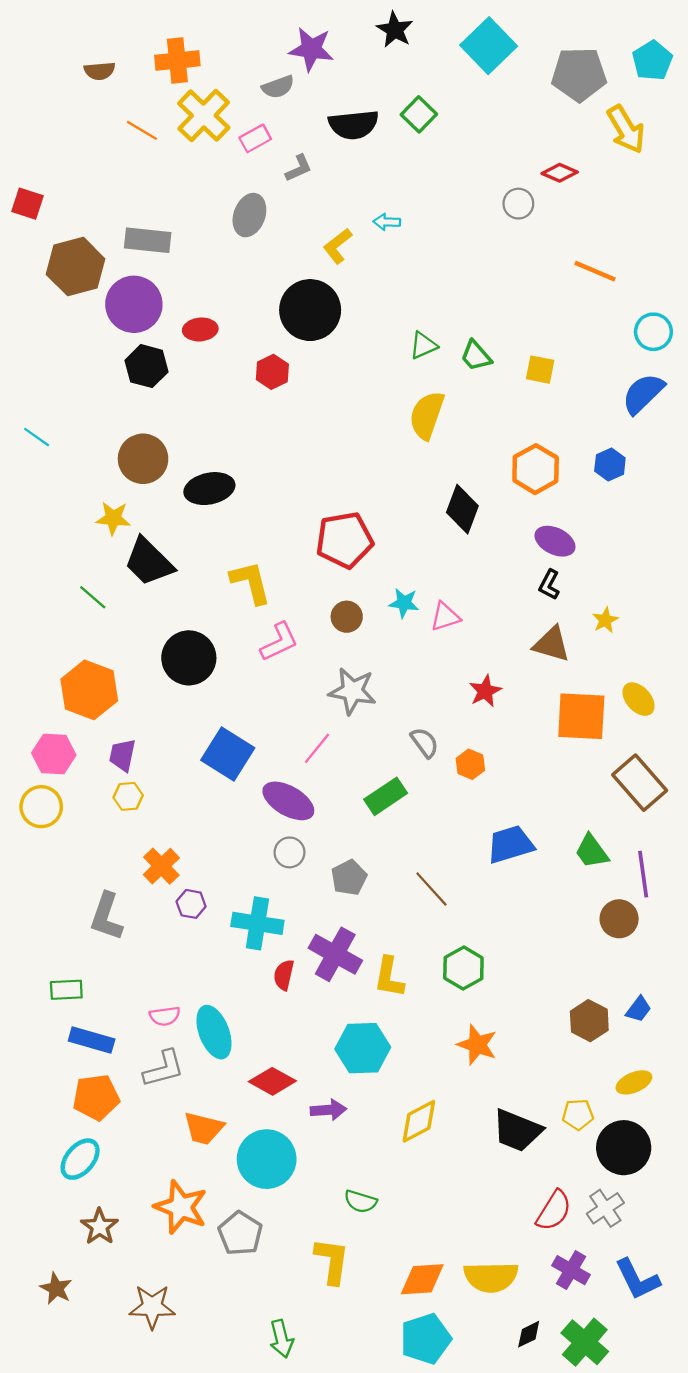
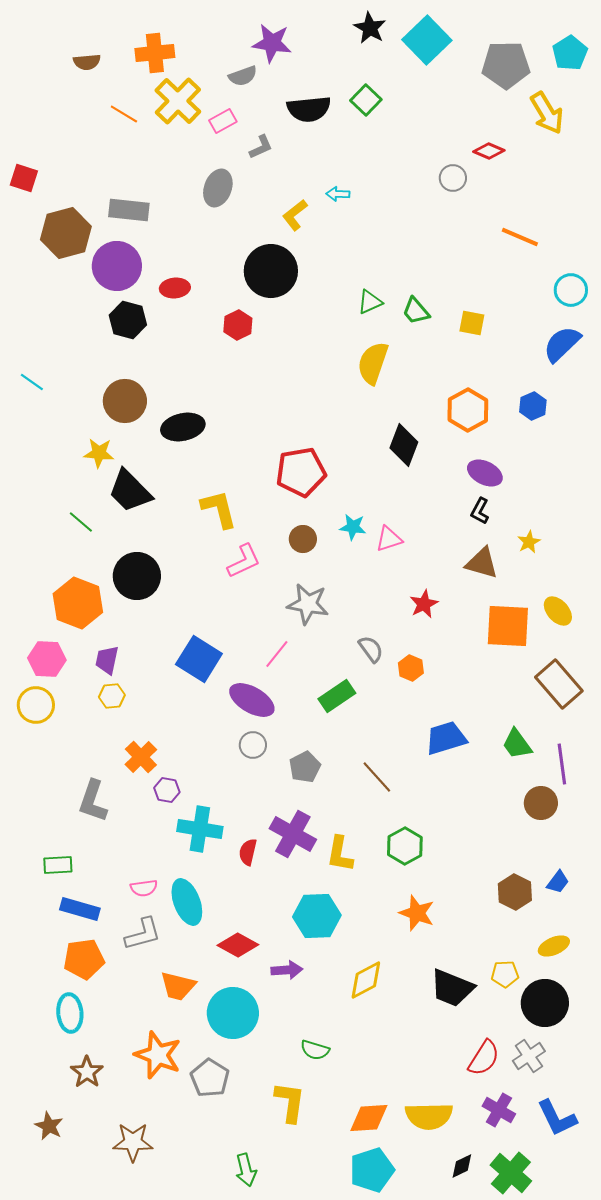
black star: (395, 30) -> (370, 28), moved
black circle: (189, 658) -> (137, 576), moved
cyan cross: (257, 923) -> (200, 829), moved
cyan ellipse: (80, 1159) -> (70, 1013), turned -45

